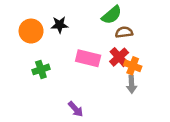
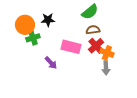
brown semicircle: (124, 32) -> (93, 30), moved
green cross: (41, 69) -> (33, 38), moved
purple arrow: (76, 109) -> (51, 63), moved

